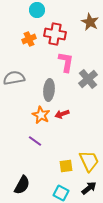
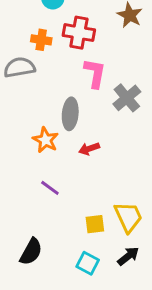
orange cross: (29, 39) -> (41, 40), turned 32
gray semicircle: (14, 78) -> (19, 67), moved
orange star: (41, 115) -> (46, 140), moved

